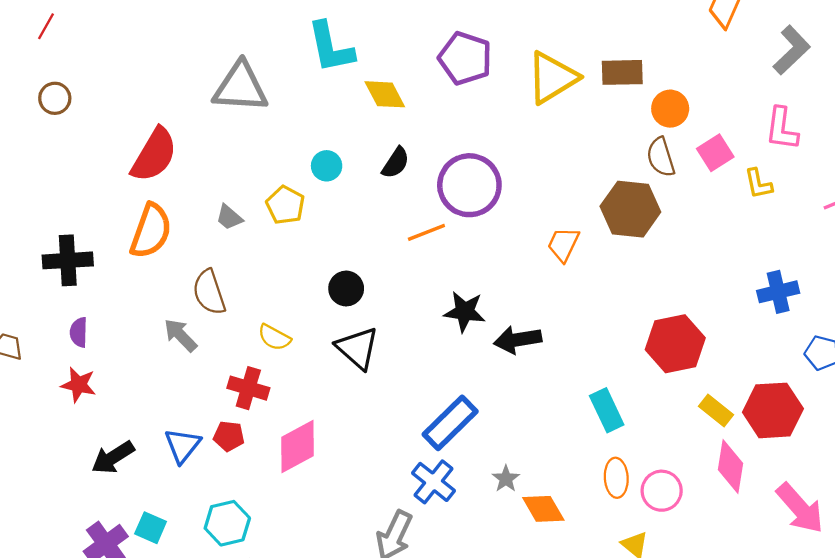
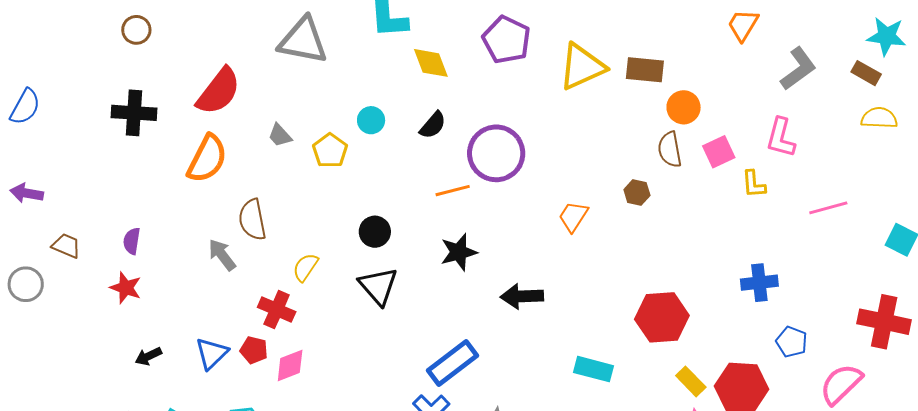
brown hexagon: (630, 209) -> (637, 193), size x0.5
gray trapezoid: (229, 217) -> (280, 135), moved
black cross: (68, 260) -> (134, 113), moved
black star: (465, 312) -> (459, 252), moved, turned -30
yellow semicircle: (274, 337) -> (305, 267), turned 88
cyan rectangle: (607, 410) -> (593, 369), turned -57
pink diamond: (297, 446) -> (290, 365), moved, size x0.7
black arrow: (113, 457) -> (148, 356), size x0.7

